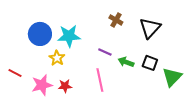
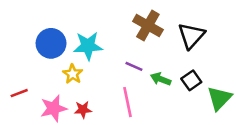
brown cross: (116, 20) -> (148, 26), size x1.6
black square: (150, 63) -> (191, 80), turned 35
red line: (15, 73) -> (19, 93), turned -48

